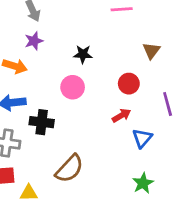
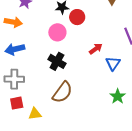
red circle: (129, 84) -> (77, 17), moved
black cross: (42, 122) -> (57, 61), moved, turned 30

